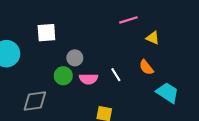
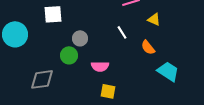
white line: (116, 75) -> (122, 32), moved
pink semicircle: (88, 79) -> (100, 66), moved

